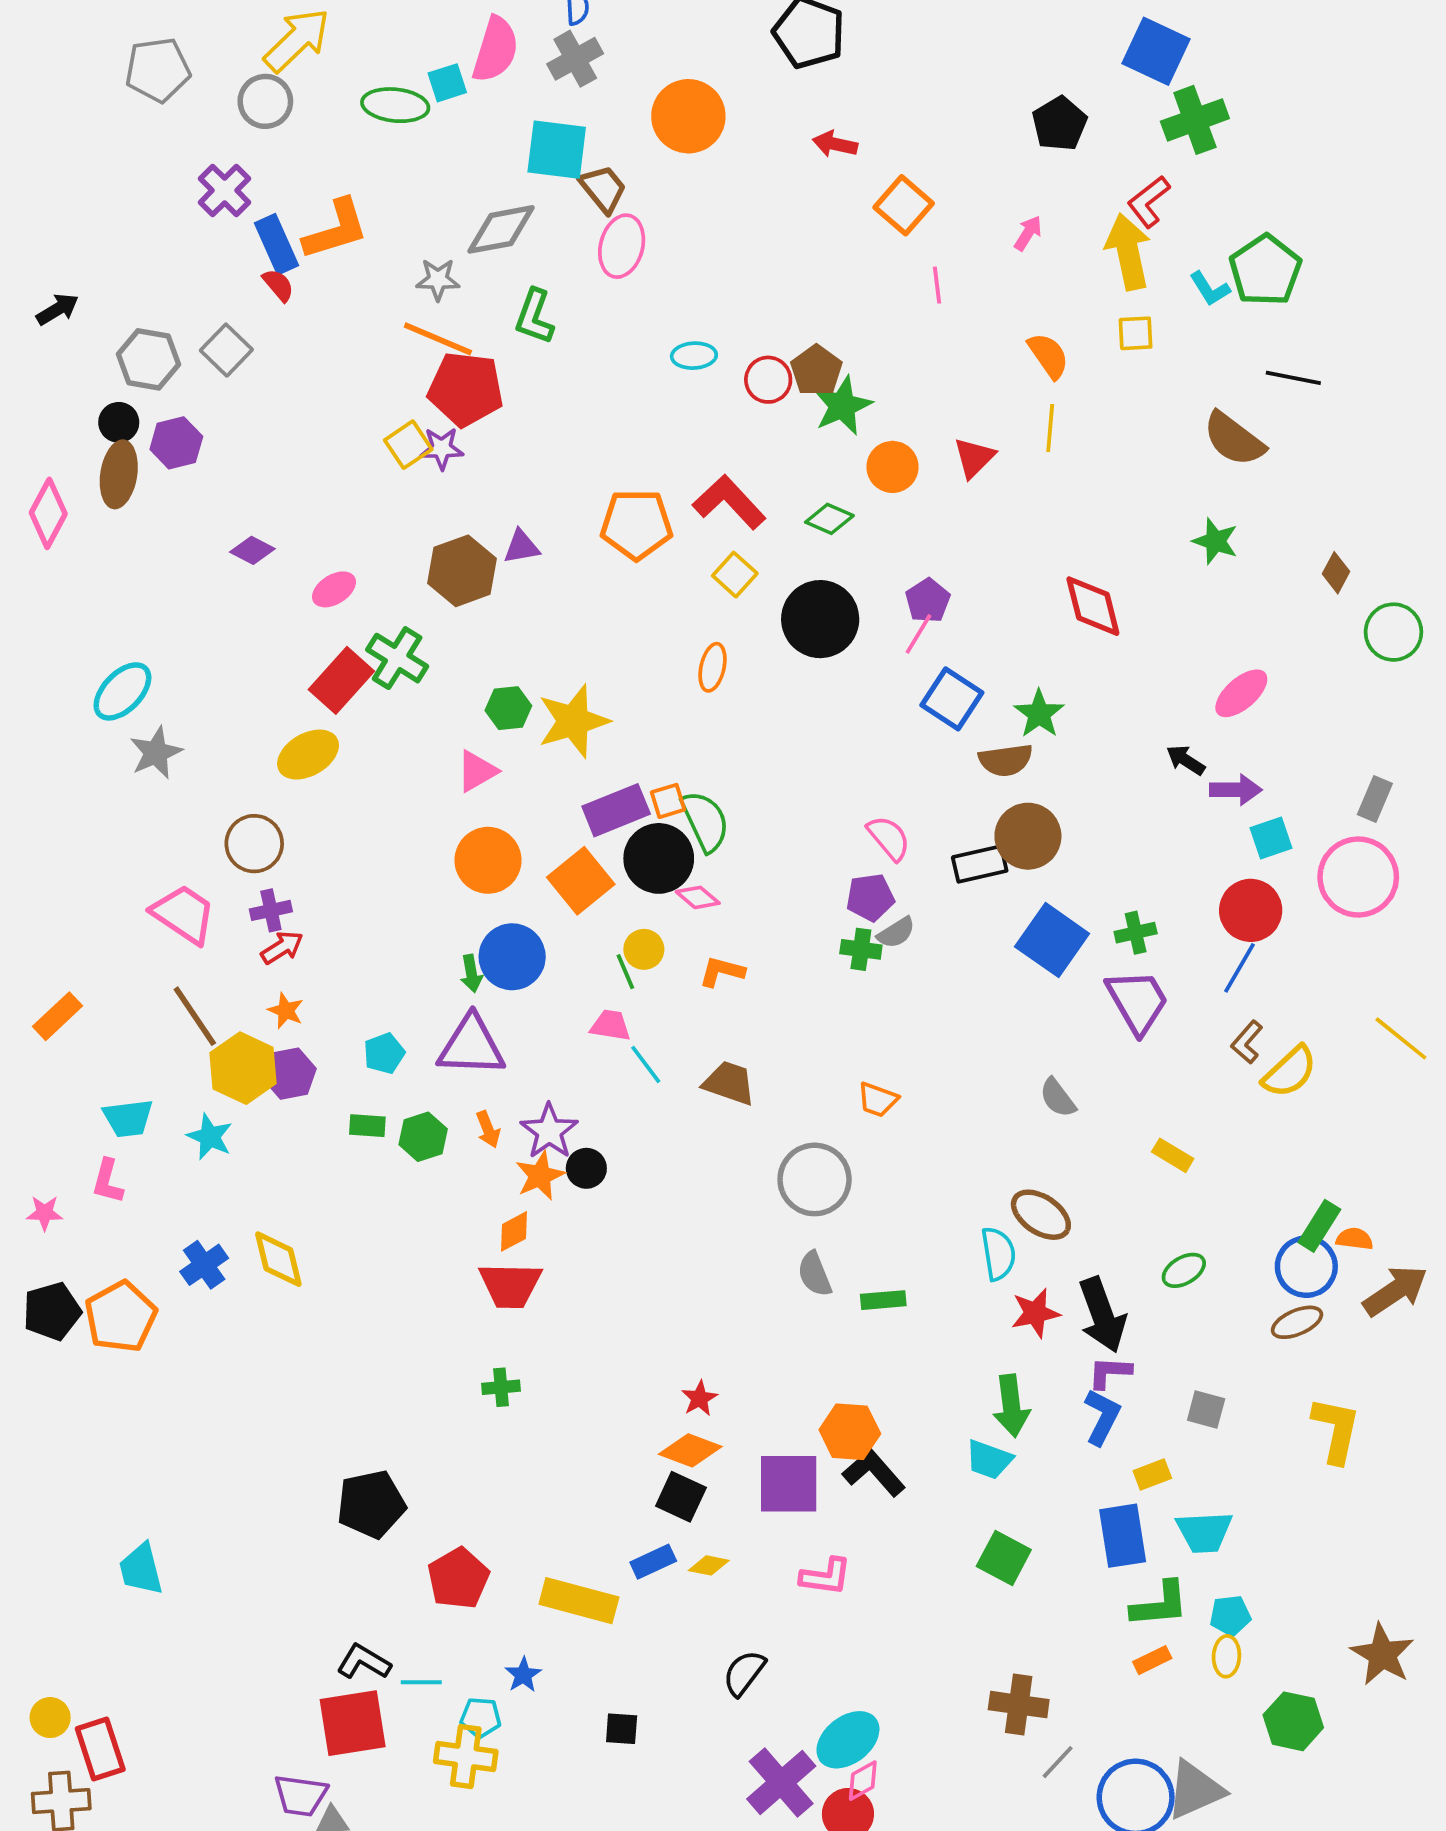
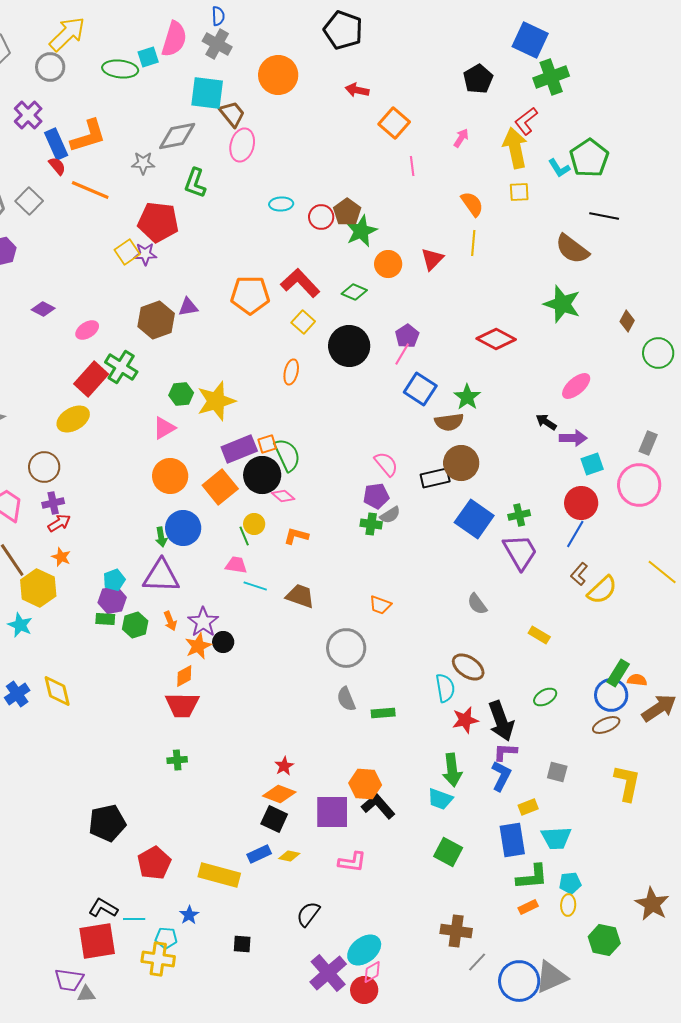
gray cross: (575, 59) -> (217, 44), turned -32
orange line: (438, 339) -> (90, 190), moved
green star: (1215, 541) -> (562, 304), size x1.5
red diamond: (1093, 606) -> (496, 339), turned -48
cyan line: (646, 1064) -> (255, 586), turned -35
purple hexagon: (289, 1074) -> (112, 600), moved

